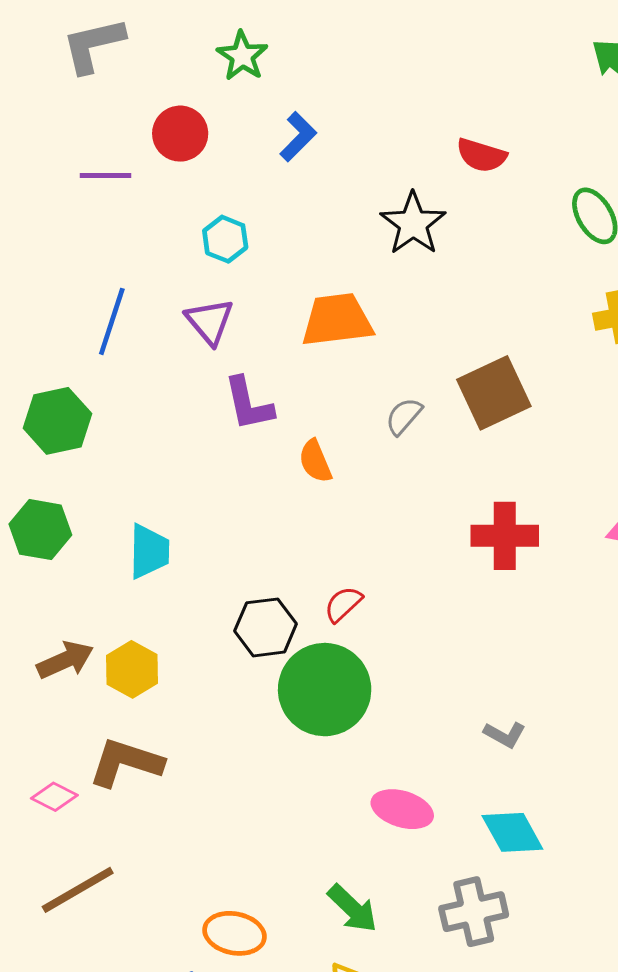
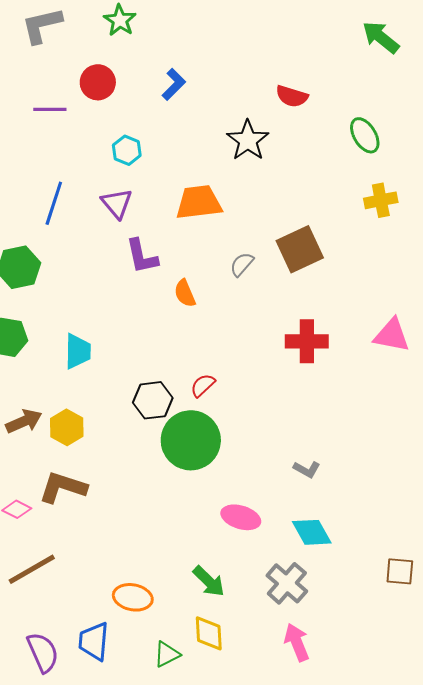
green star: (242, 56) -> (120, 20), moved
gray cross: (474, 912) -> (287, 583), turned -36

